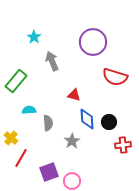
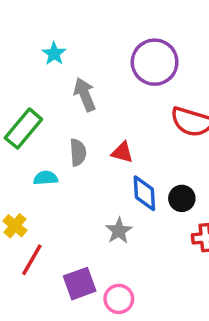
gray semicircle: (48, 123) -> (78, 152), moved

